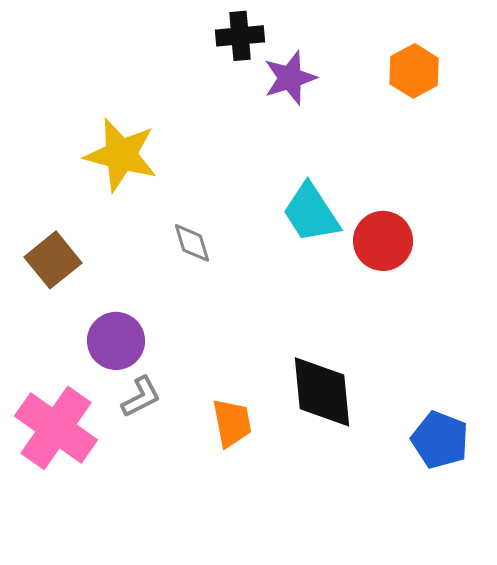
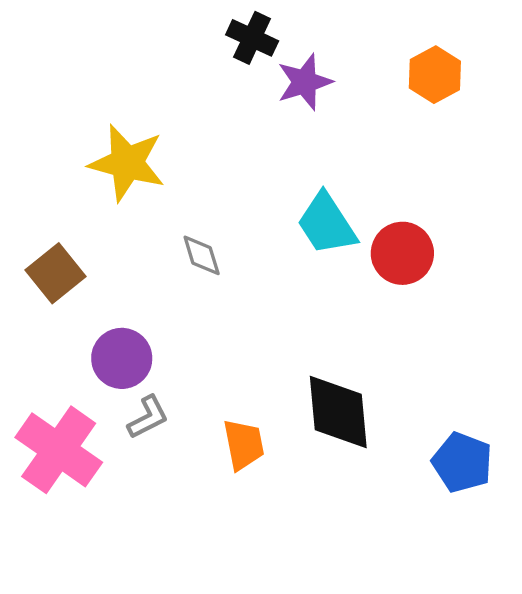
black cross: (240, 36) -> (252, 38), turned 30

